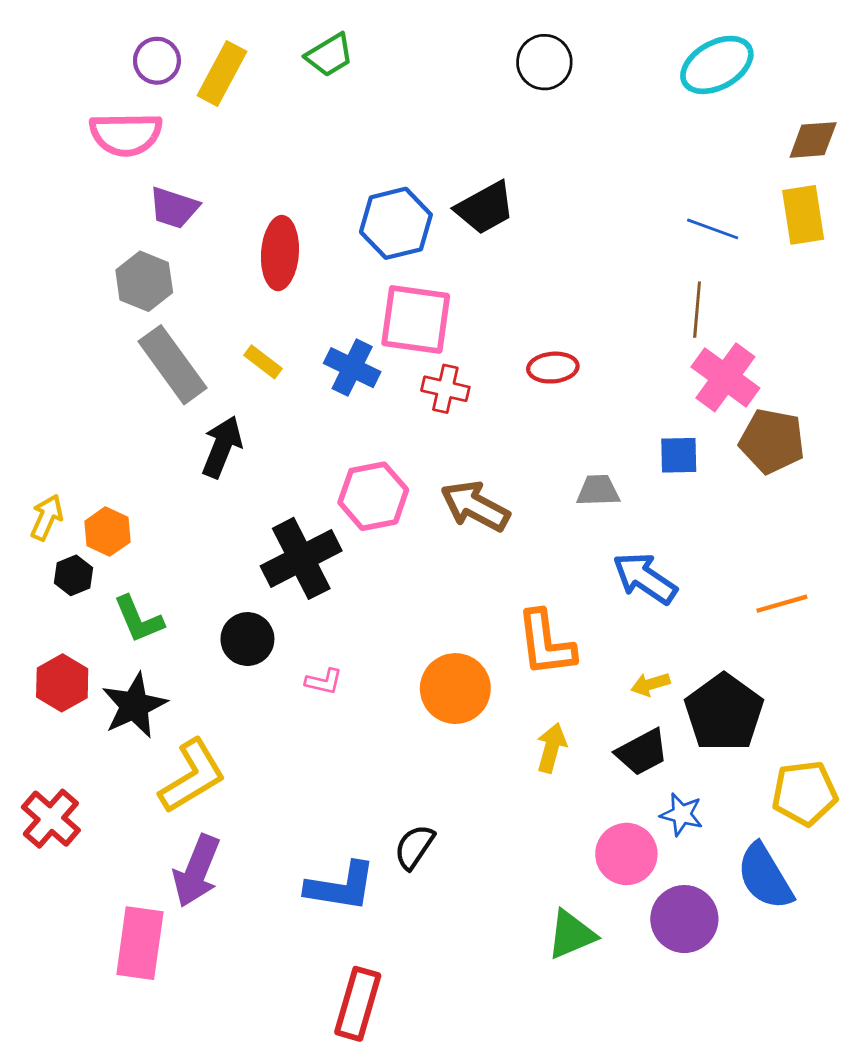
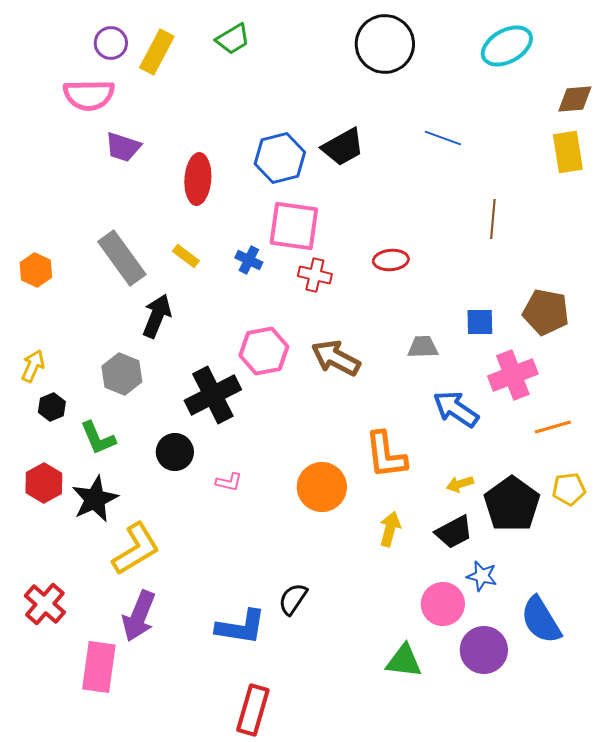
black circle: (544, 62) -> (385, 44), size x1.5
blue line: (713, 229) -> (443, 138), moved
gray hexagon: (144, 281) -> (122, 374), moved
blue cross: (352, 368) -> (249, 260), size x0.7
pink cross: (725, 377) -> (513, 375), moved, turned 33
orange hexagon: (107, 532) -> (36, 270), moved
yellow pentagon: (805, 793) -> (569, 489), moved, size x0.7
red cross: (51, 819) -> (45, 604), moved
green triangle: (571, 935) -> (404, 661), turned 30

